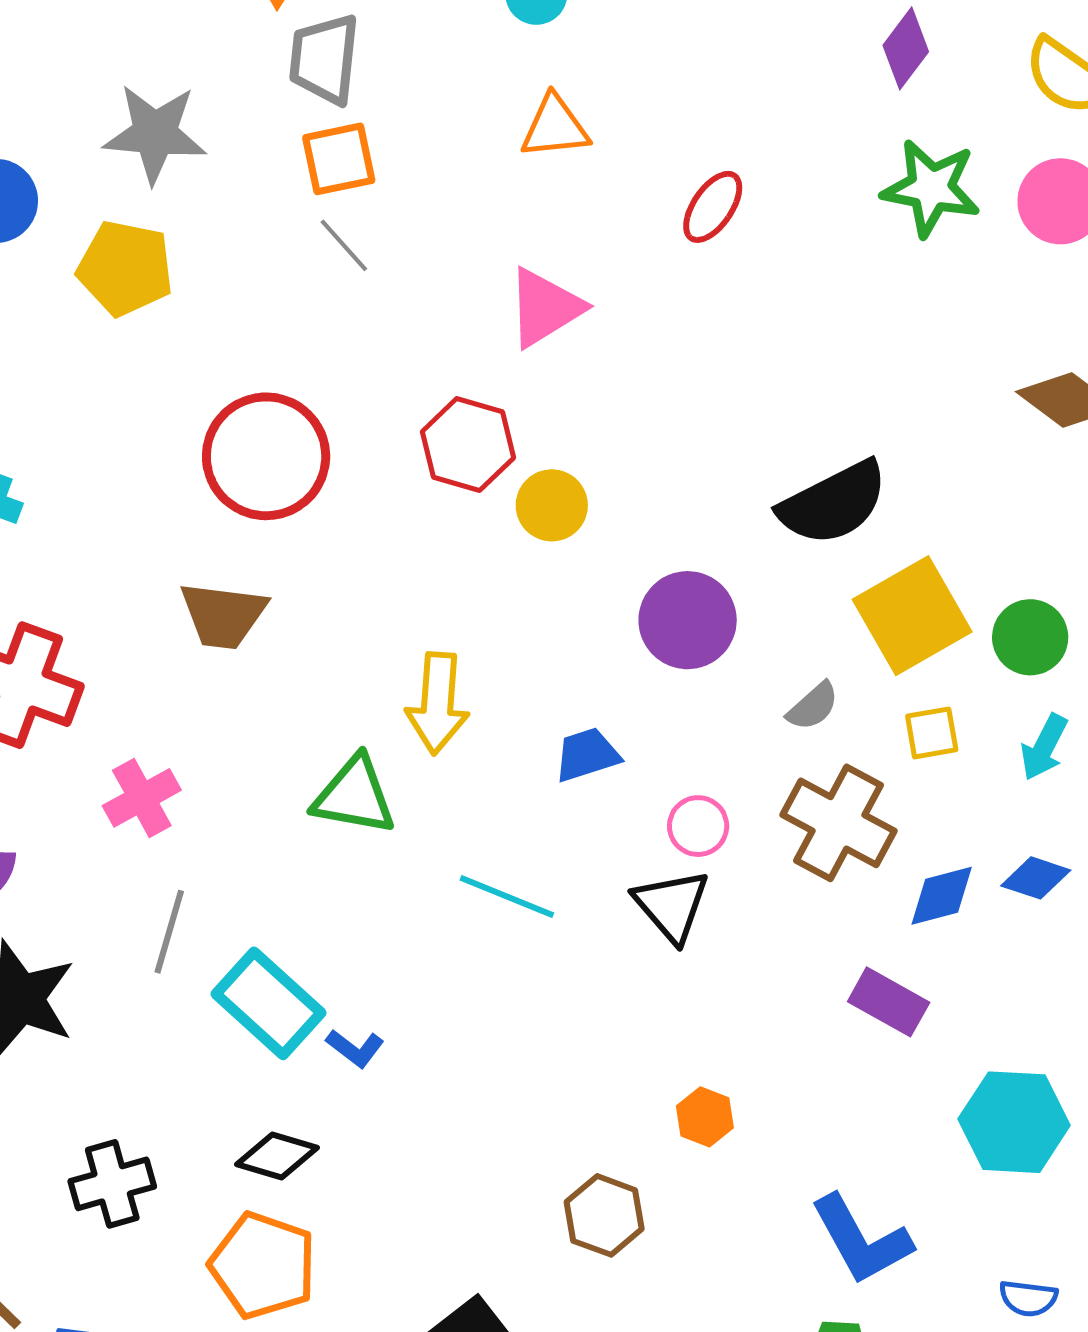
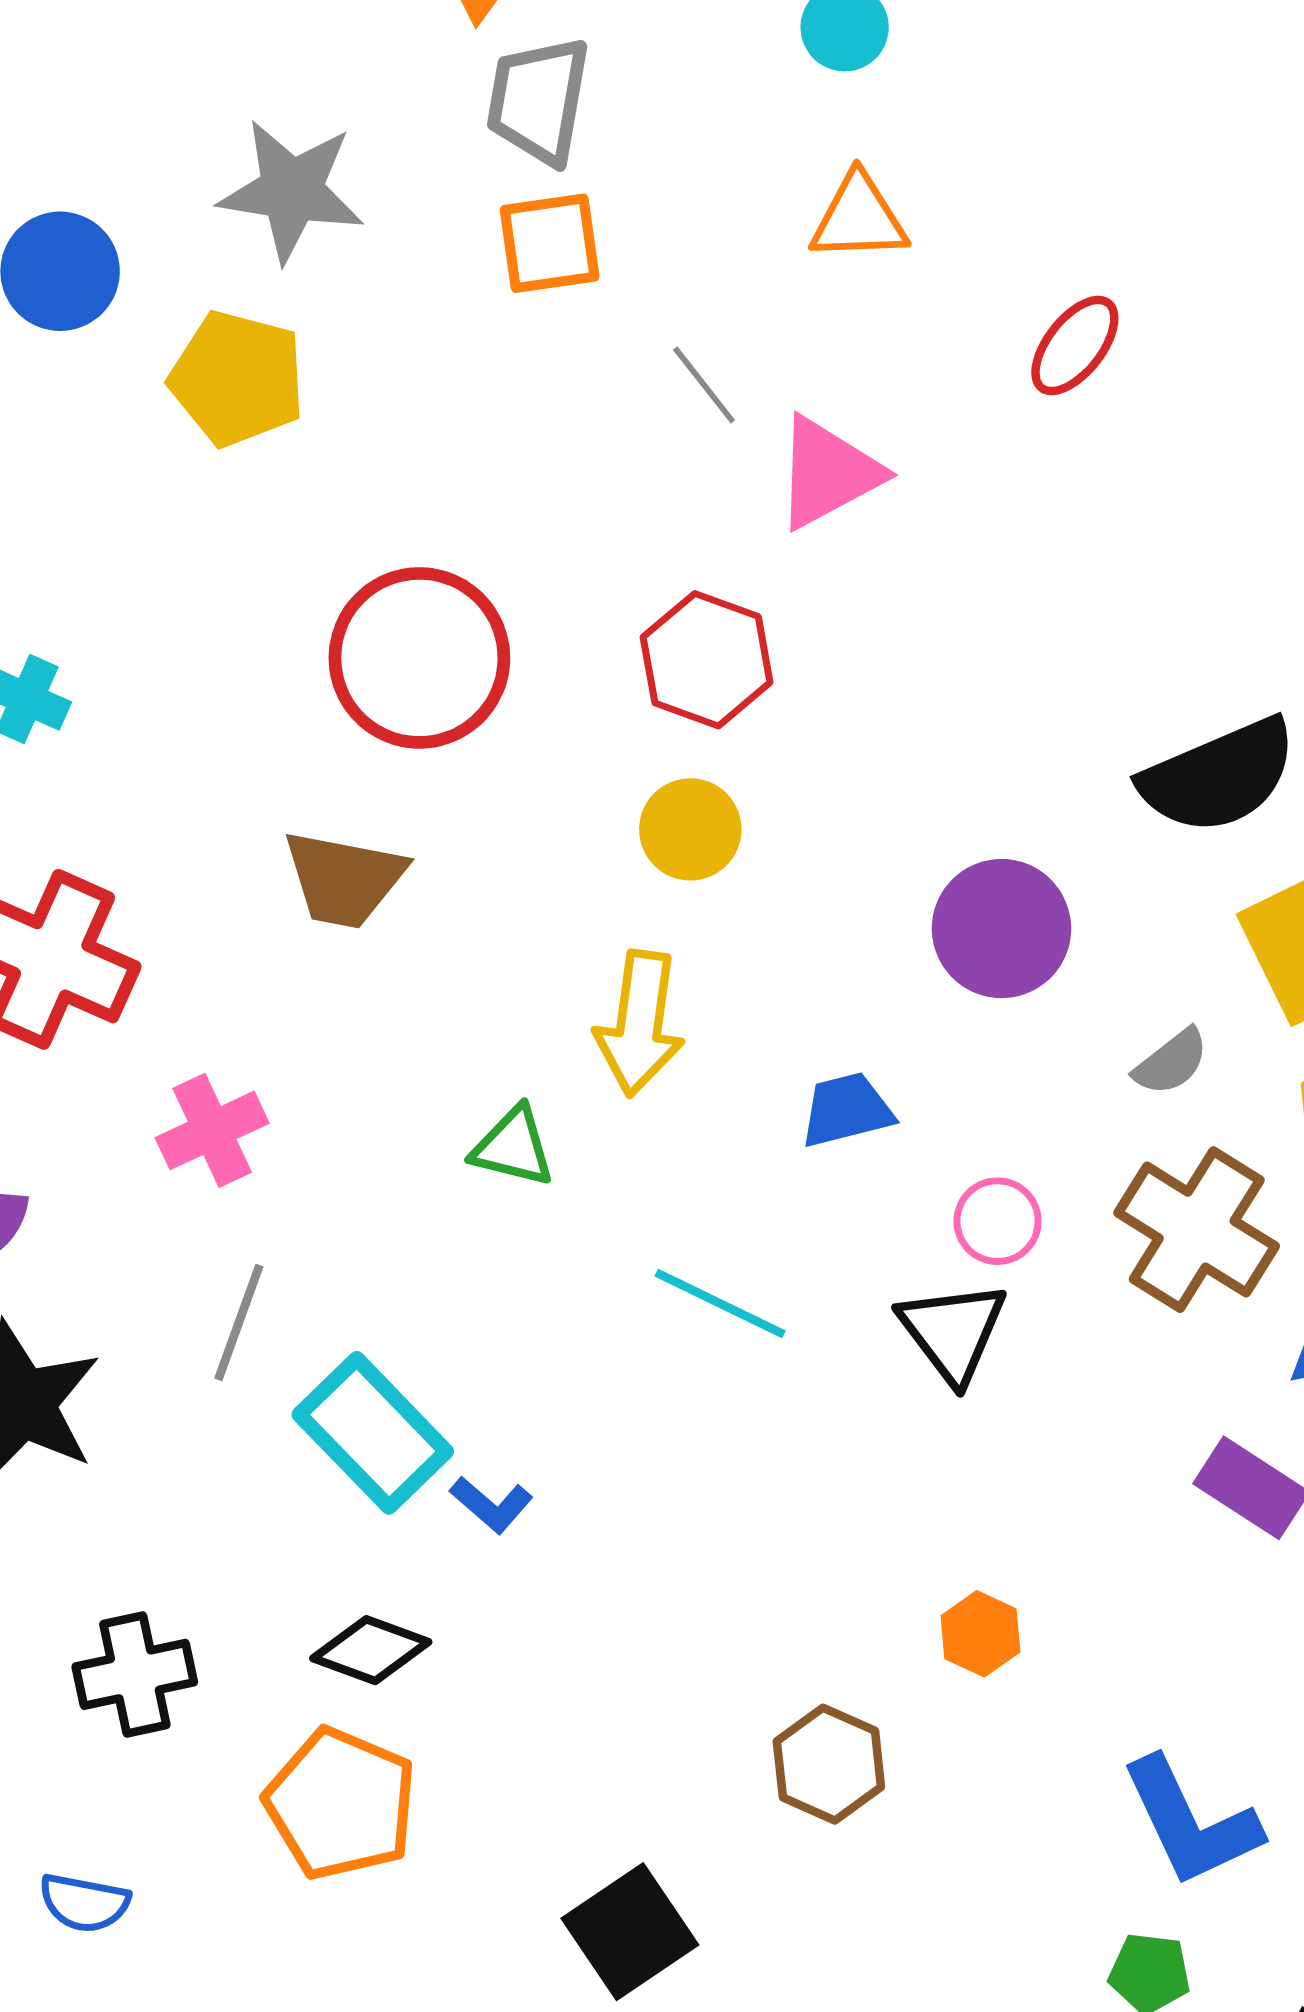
gray line: (344, 245) -> (704, 385), moved
yellow circle: (552, 505) -> (690, 829), moved
green triangle: (354, 796) -> (513, 1147), size x0.7

